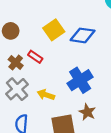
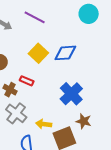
yellow arrow: (46, 95) -> (44, 124), moved

